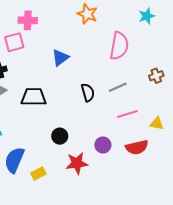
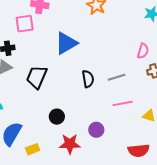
pink semicircle: (119, 46) -> (143, 51), moved, size x0.6
blue triangle: (60, 58) -> (66, 43), size x1.4
black trapezoid: (34, 97) -> (37, 77), turned -75
red semicircle: (137, 147) -> (139, 150), moved

